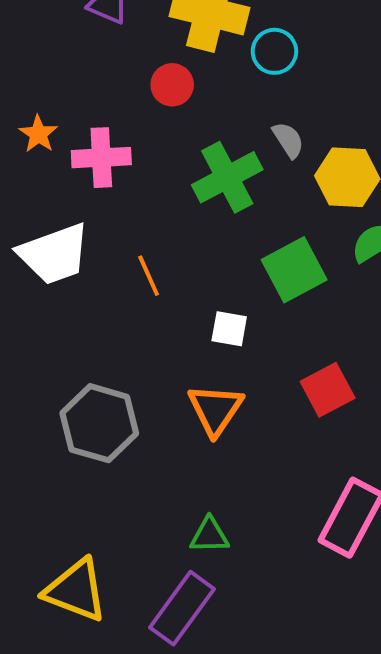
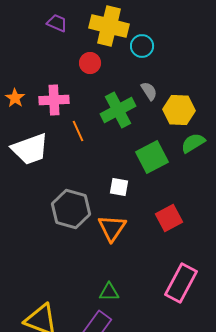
orange star: (38, 134) -> (15, 98), moved
orange line: (149, 276) -> (78, 131), moved
gray hexagon: (99, 423) -> (71, 209), moved

